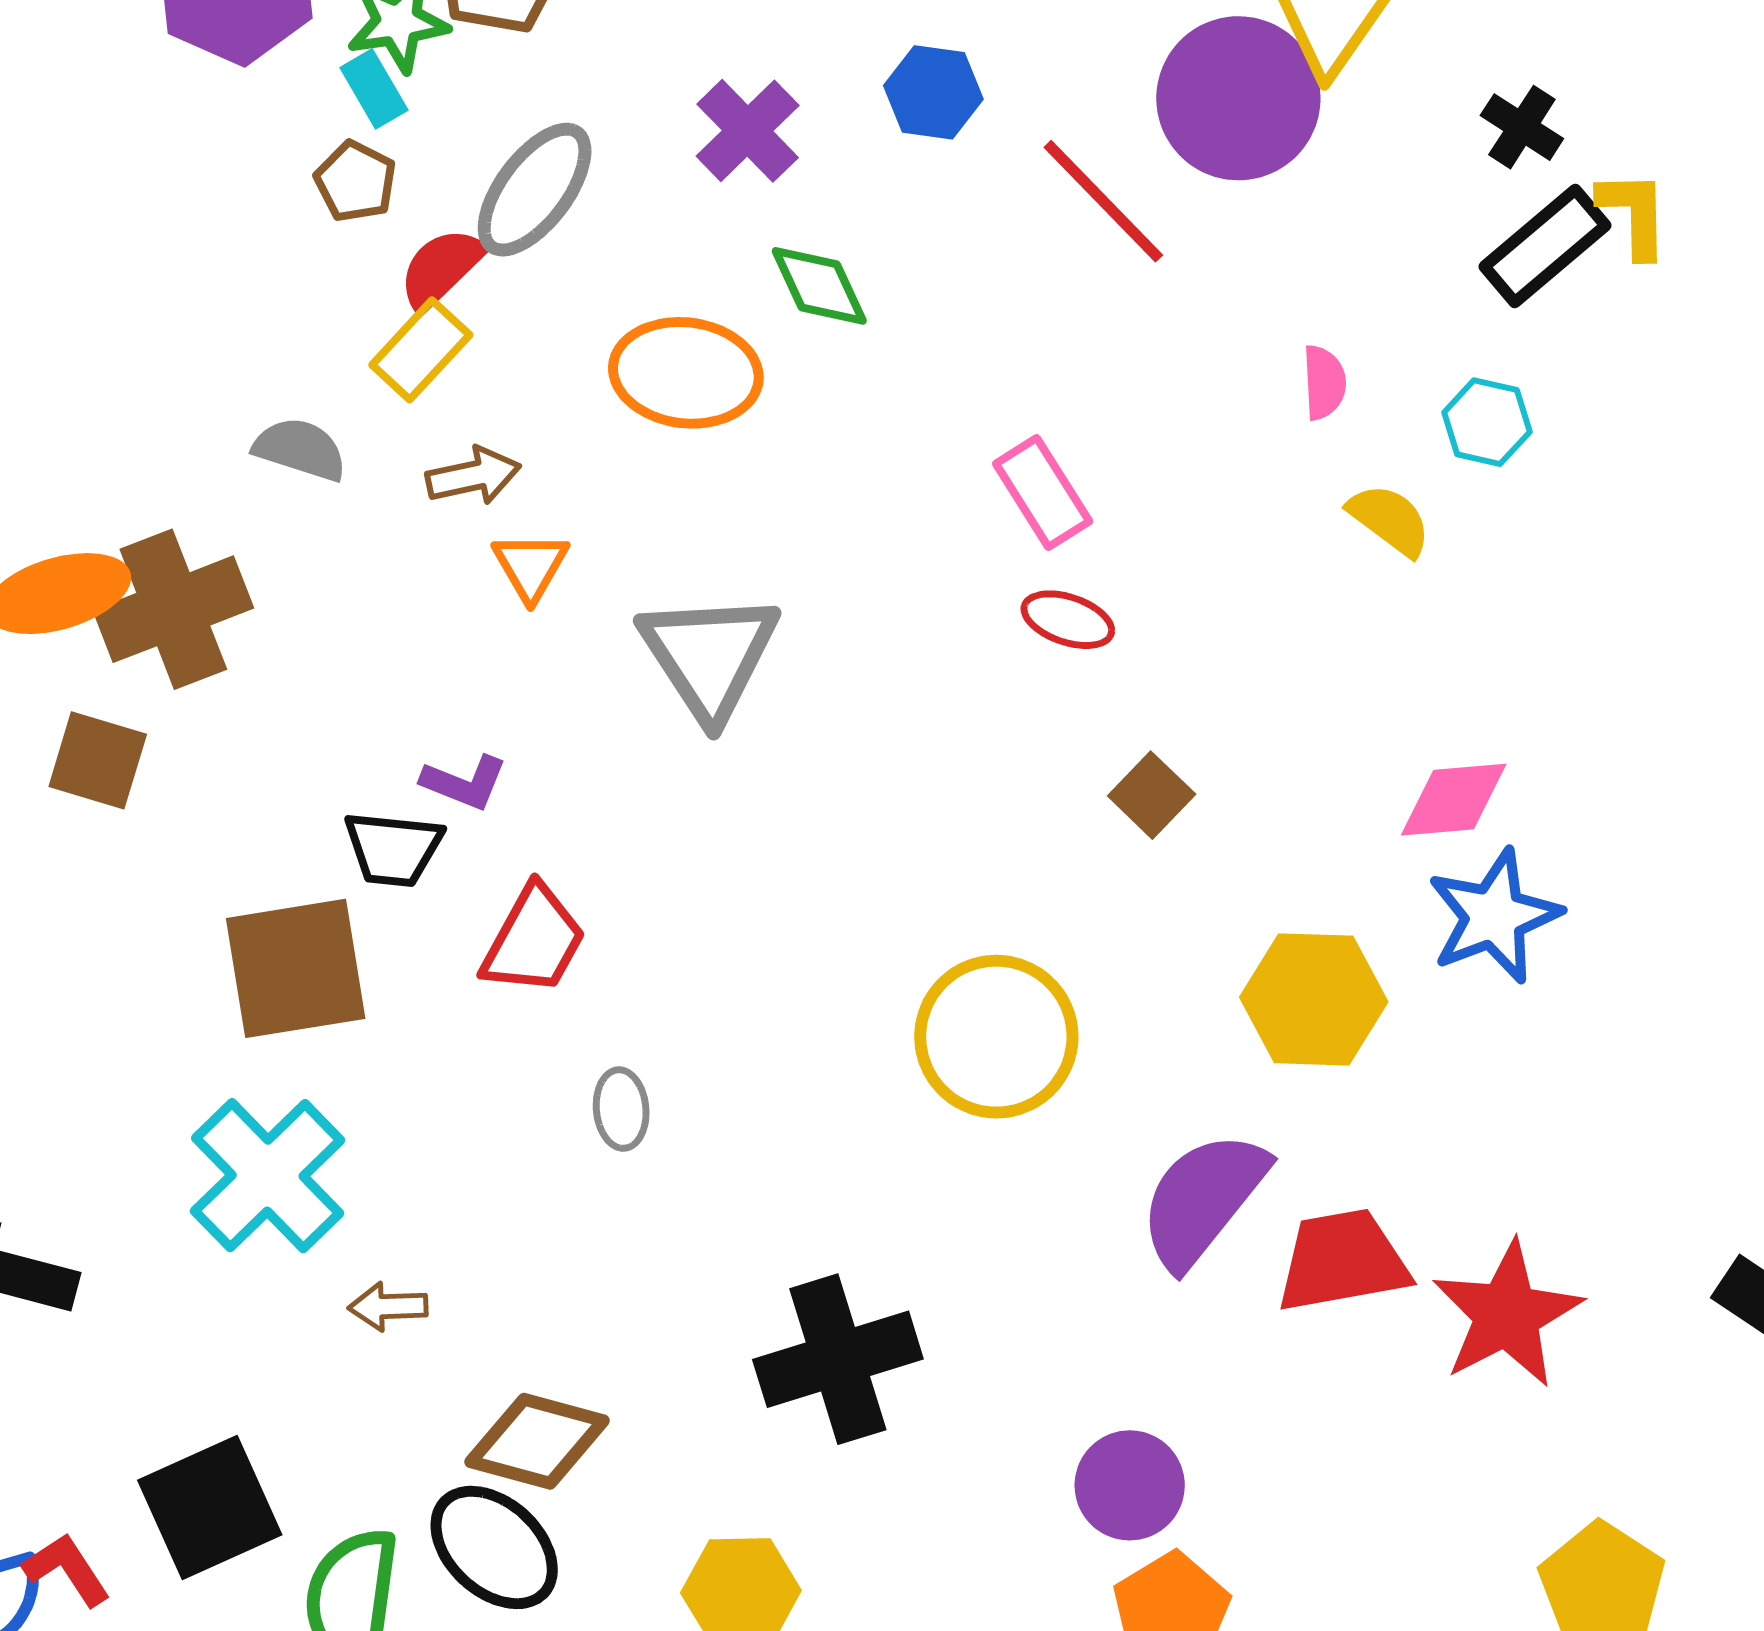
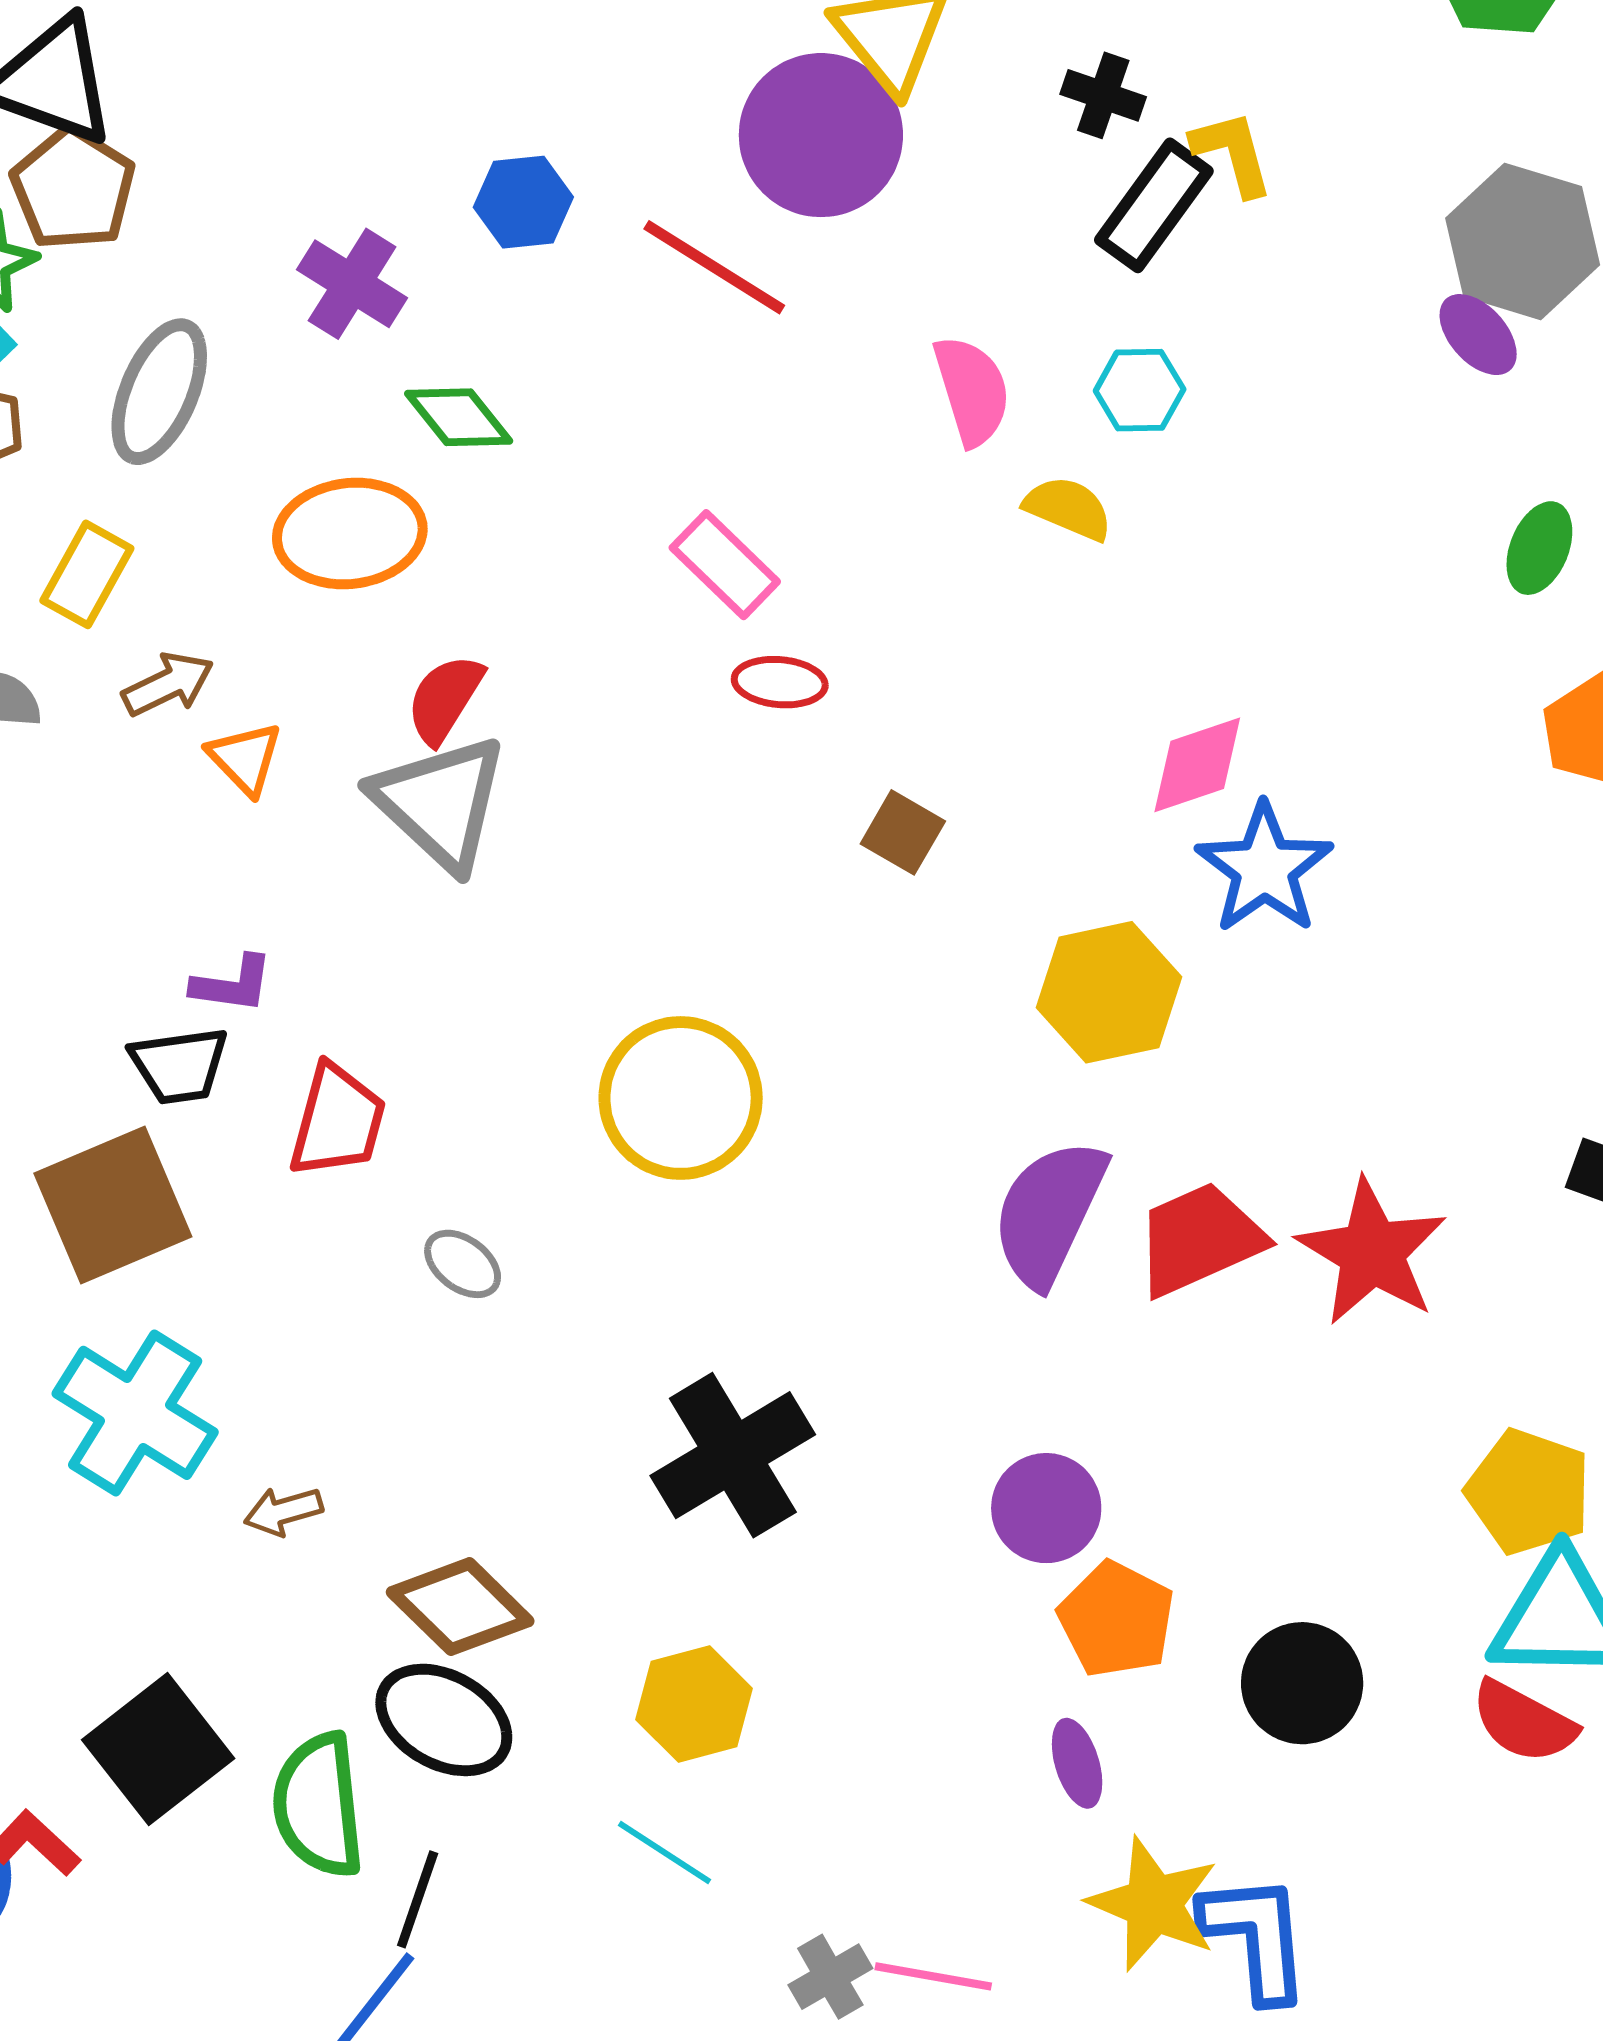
red semicircle: (441, 269) -> (445, 699), moved
pink semicircle: (1324, 382) -> (972, 391), size x1.5
yellow circle: (996, 1037) -> (681, 1098), moved
gray ellipse: (621, 1109) -> (463, 1264), turned -34
brown diamond: (537, 1441) -> (460, 1607), turned 43

